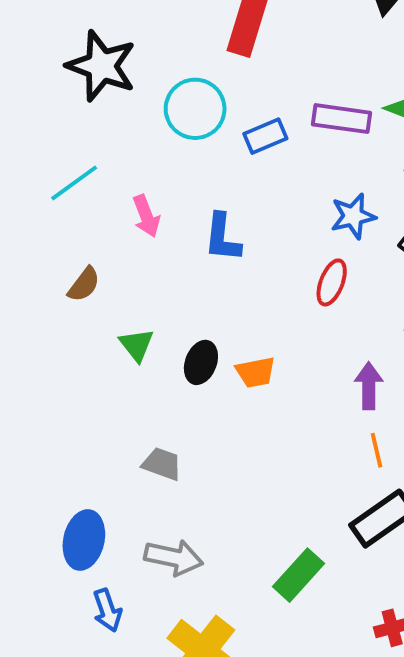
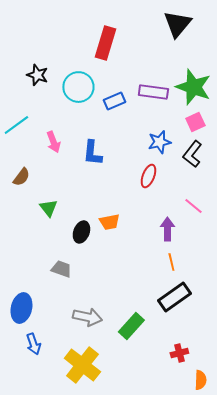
black star: (101, 66) -> (37, 75), moved, size x0.6
black ellipse: (201, 362) -> (81, 232), moved
gray arrow: (174, 558) -> (87, 317), moved

